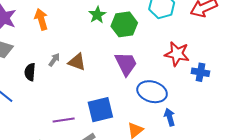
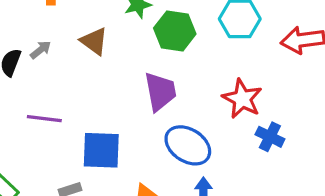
gray arrow: (54, 60) -> (41, 50), moved
brown triangle: (77, 62) -> (94, 41), moved
purple line: (64, 120) -> (44, 119), moved

